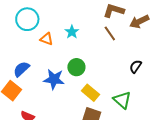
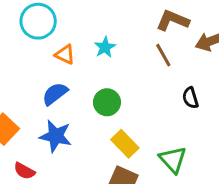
black semicircle: (136, 66) -> (190, 98), moved, turned -56
blue semicircle: (21, 69) -> (55, 94), moved
blue star: (54, 79) -> (56, 136), moved

